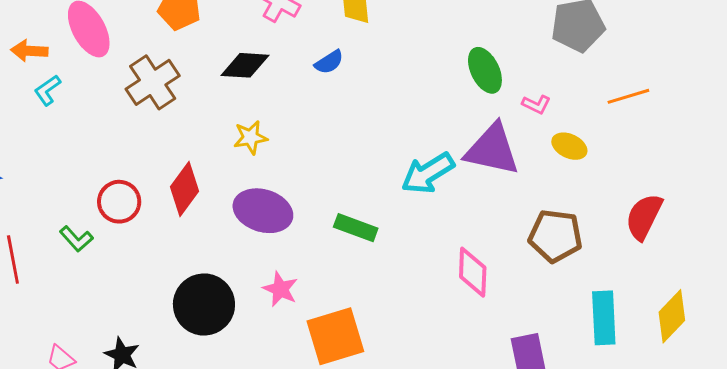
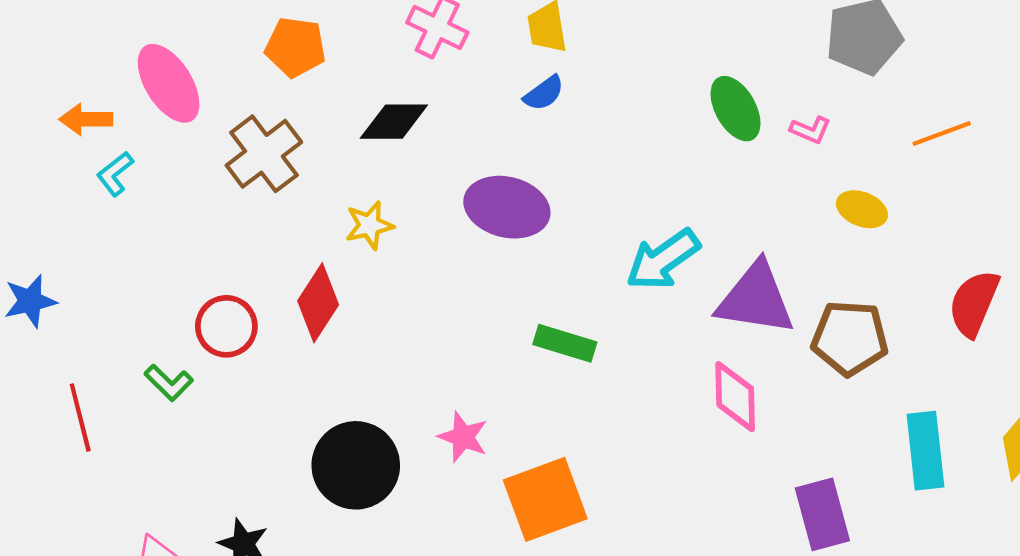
blue semicircle: (329, 62) -> (544, 93), moved
pink L-shape: (536, 104) -> (810, 130), moved
yellow star: (251, 137) -> (369, 225), moved
purple triangle: (492, 149) -> (756, 299), moved
purple ellipse: (263, 211) -> (507, 207), moved

